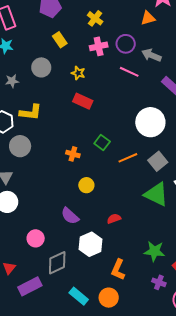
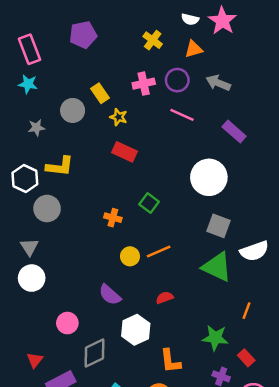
yellow cross: (95, 18) -> (153, 40), moved
orange triangle: (148, 18) -> (194, 49), moved
yellow rectangle: (60, 40) -> (100, 93), moved
gray arrow: (151, 55) -> (218, 83), moved
orange line: (128, 158) -> (159, 252), moved
gray square: (158, 161) -> (218, 226), turned -30
orange L-shape: (118, 270) -> (170, 361), turned -30

